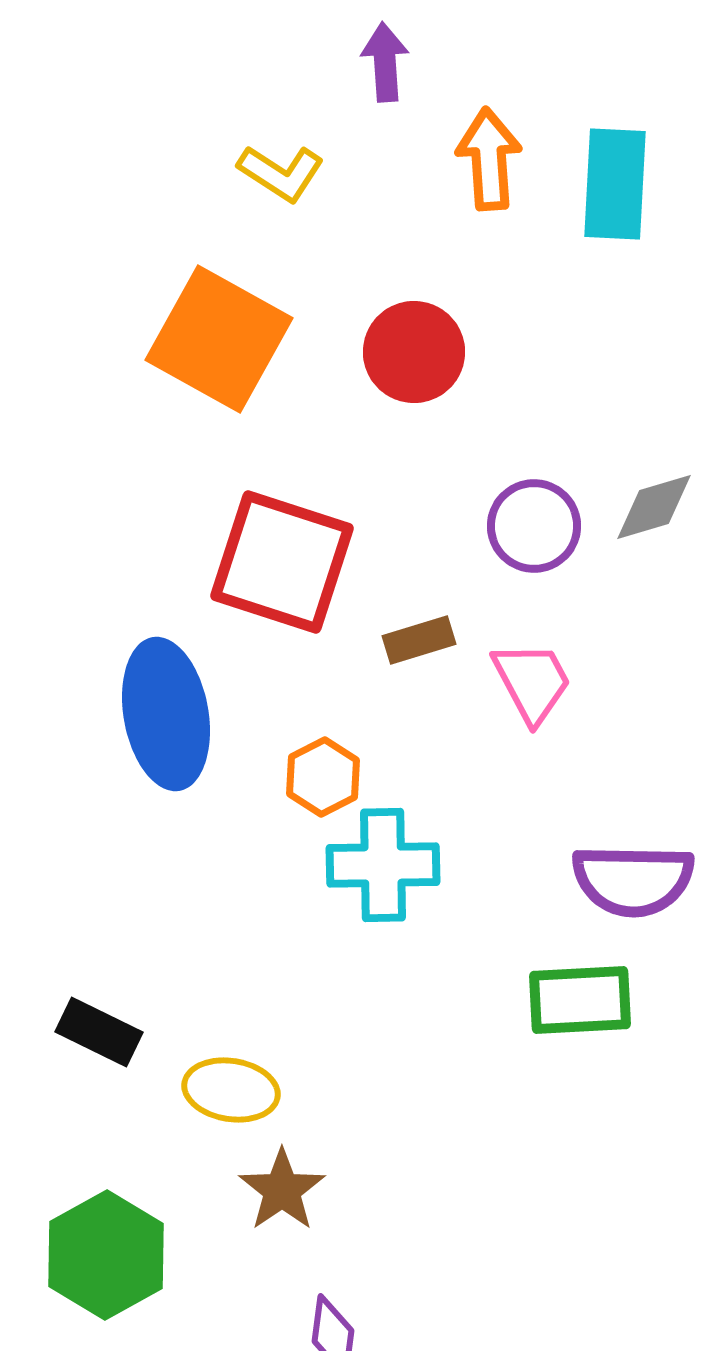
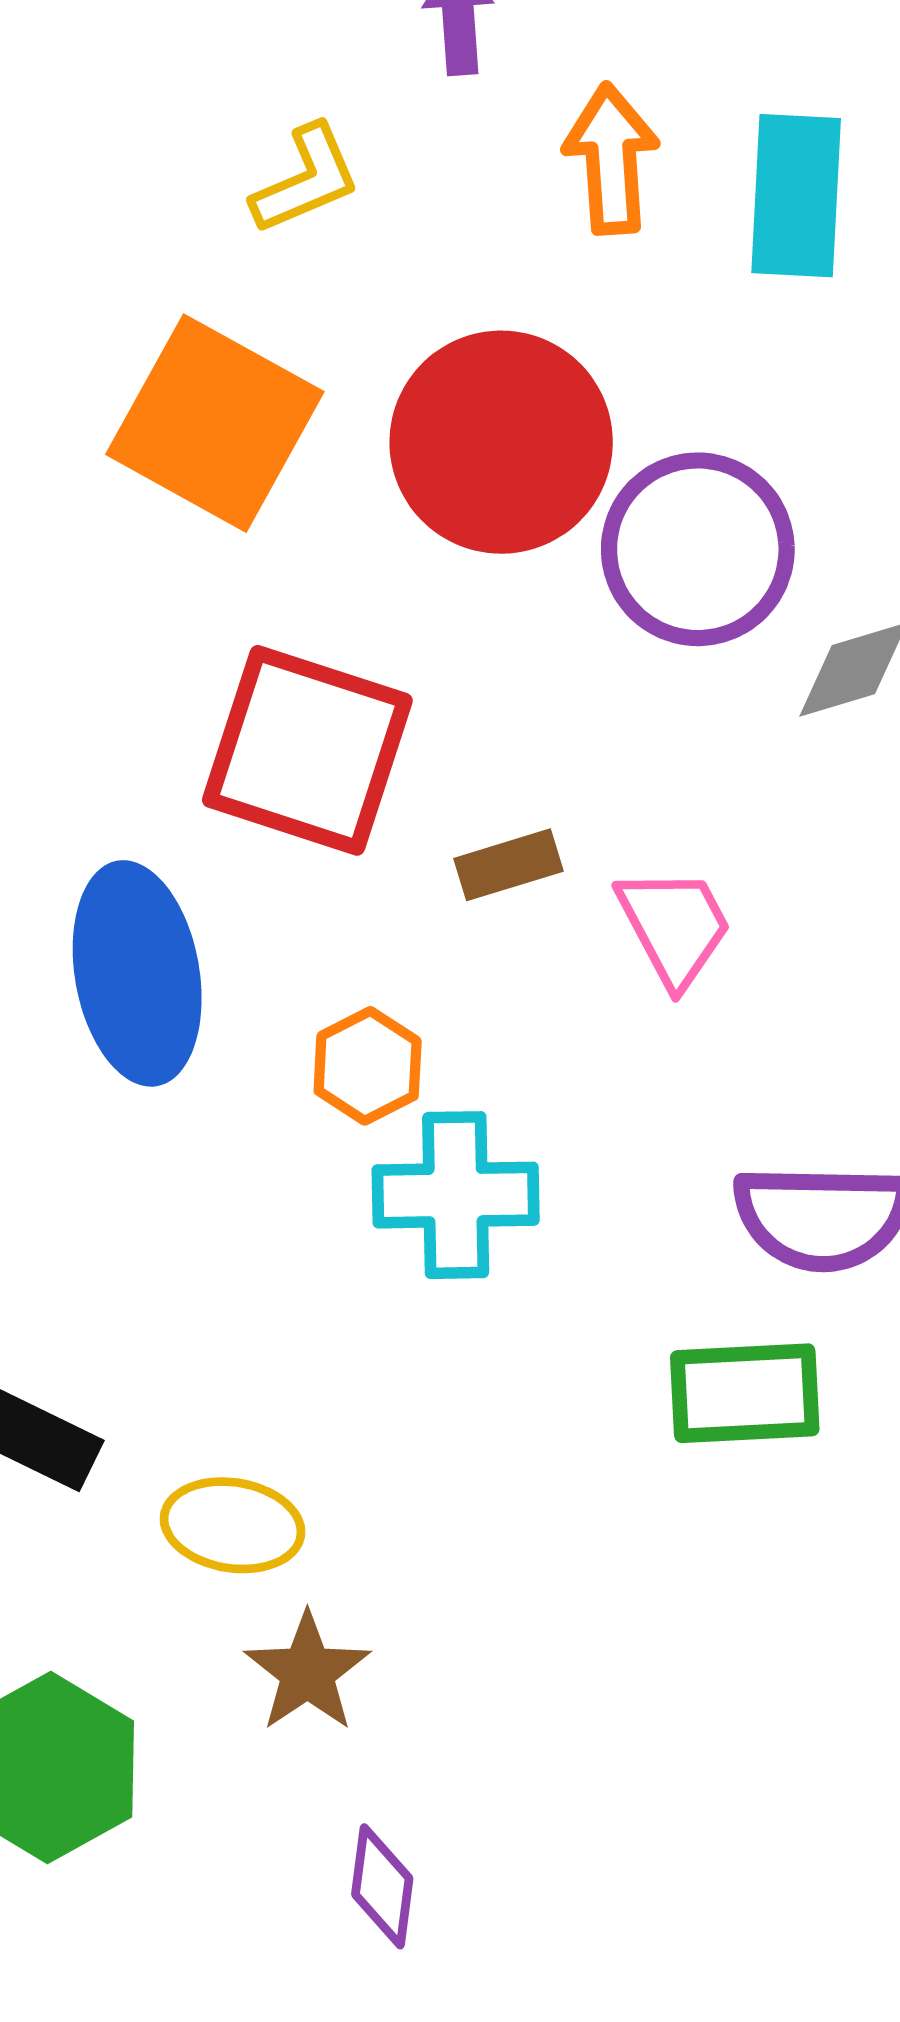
yellow L-shape: (281, 173) -> (306, 179), turned -56
red circle: (414, 352) -> (501, 442), size x1.5
purple circle: (534, 526) -> (698, 549), moved, size x1.4

